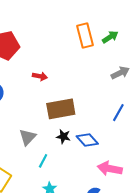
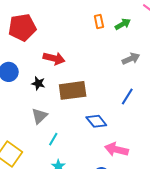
orange rectangle: (85, 36) -> (99, 22), size x0.6
red arrow: (40, 76) -> (54, 58), size x1.5
black star: (63, 137) -> (38, 83), moved

